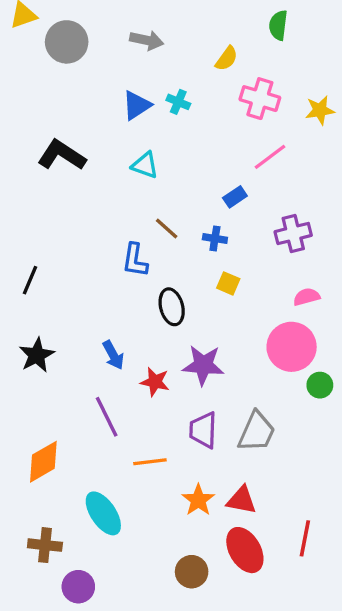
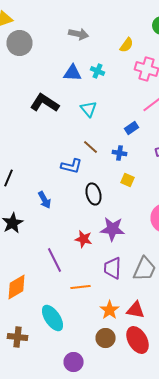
gray circle: (67, 42) -> (20, 43), moved
blue triangle: (137, 105) -> (72, 73), turned 36
black L-shape: (62, 155) -> (44, 103), moved
cyan triangle: (145, 165) -> (88, 109), moved, turned 30
blue L-shape: (135, 260) -> (72, 166), turned -85
blue arrow: (113, 355) -> (44, 200), moved
brown circle: (192, 572) -> (106, 338), moved
purple circle: (78, 587) -> (74, 362), moved

